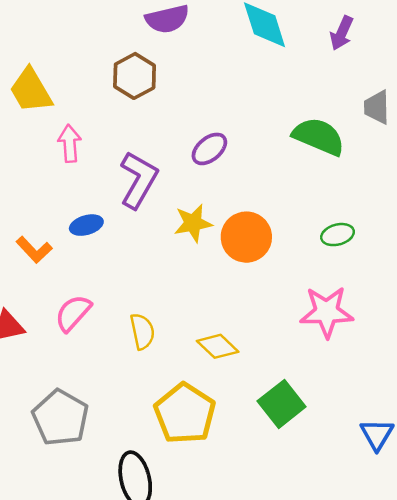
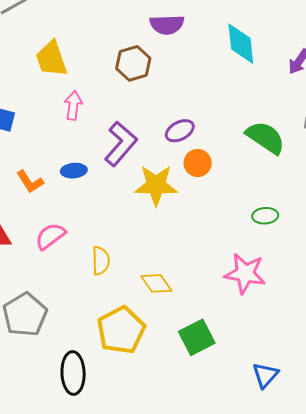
yellow star: (193, 223) -> (156, 185), size x1.4
orange circle: (246, 237) -> (198, 163), moved, size x0.7

